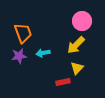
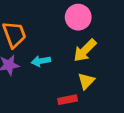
pink circle: (82, 21) -> (78, 17), moved

